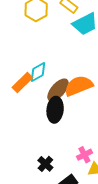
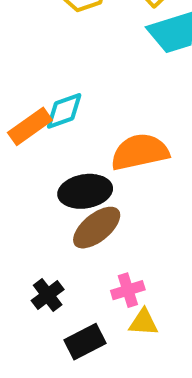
brown ellipse: (58, 90) -> (97, 228), moved
black ellipse: (55, 110) -> (85, 191), turned 65

